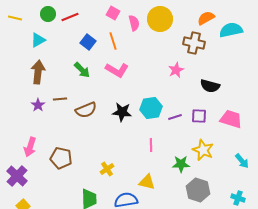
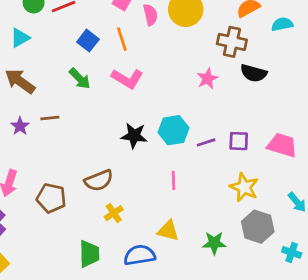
cyan semicircle: (231, 30) -> (282, 24), size x0.7
brown arrow: (38, 72) -> (20, 81), turned -60
black semicircle: (210, 86) -> (254, 73), moved
brown semicircle: (86, 110) -> (99, 180), moved
green star: (181, 164) -> (214, 243), moved
gray hexagon: (198, 190) -> (258, 227), moved

